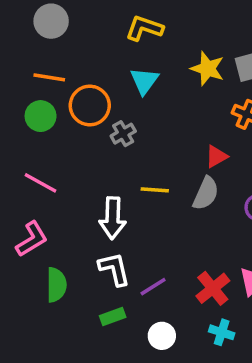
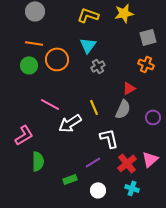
yellow star: (208, 69) -> (124, 13), moved, turned -30
gray cross: (123, 134) -> (98, 66), moved
pink line: (41, 183) -> (50, 104), moved
yellow line: (155, 190) -> (94, 107), turned 63
white arrow: (113, 218) -> (70, 123), turned 55
white L-shape: (114, 269) -> (109, 138), moved

